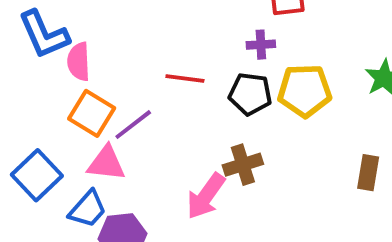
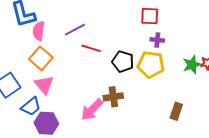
purple cross: (261, 45) -> (157, 40), moved
purple line: (133, 125) -> (75, 30), moved
pink triangle: (106, 163) -> (44, 85), turned 35

